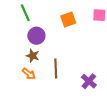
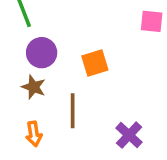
orange square: (68, 19) -> (95, 63), moved
orange arrow: (29, 74) -> (34, 134), moved, turned 40

